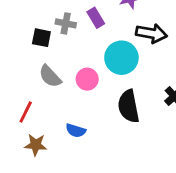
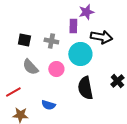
purple rectangle: (96, 18) -> (73, 26), moved, turned 32
gray cross: (66, 23) -> (51, 41), moved
red line: (26, 112) -> (13, 92), turned 35

